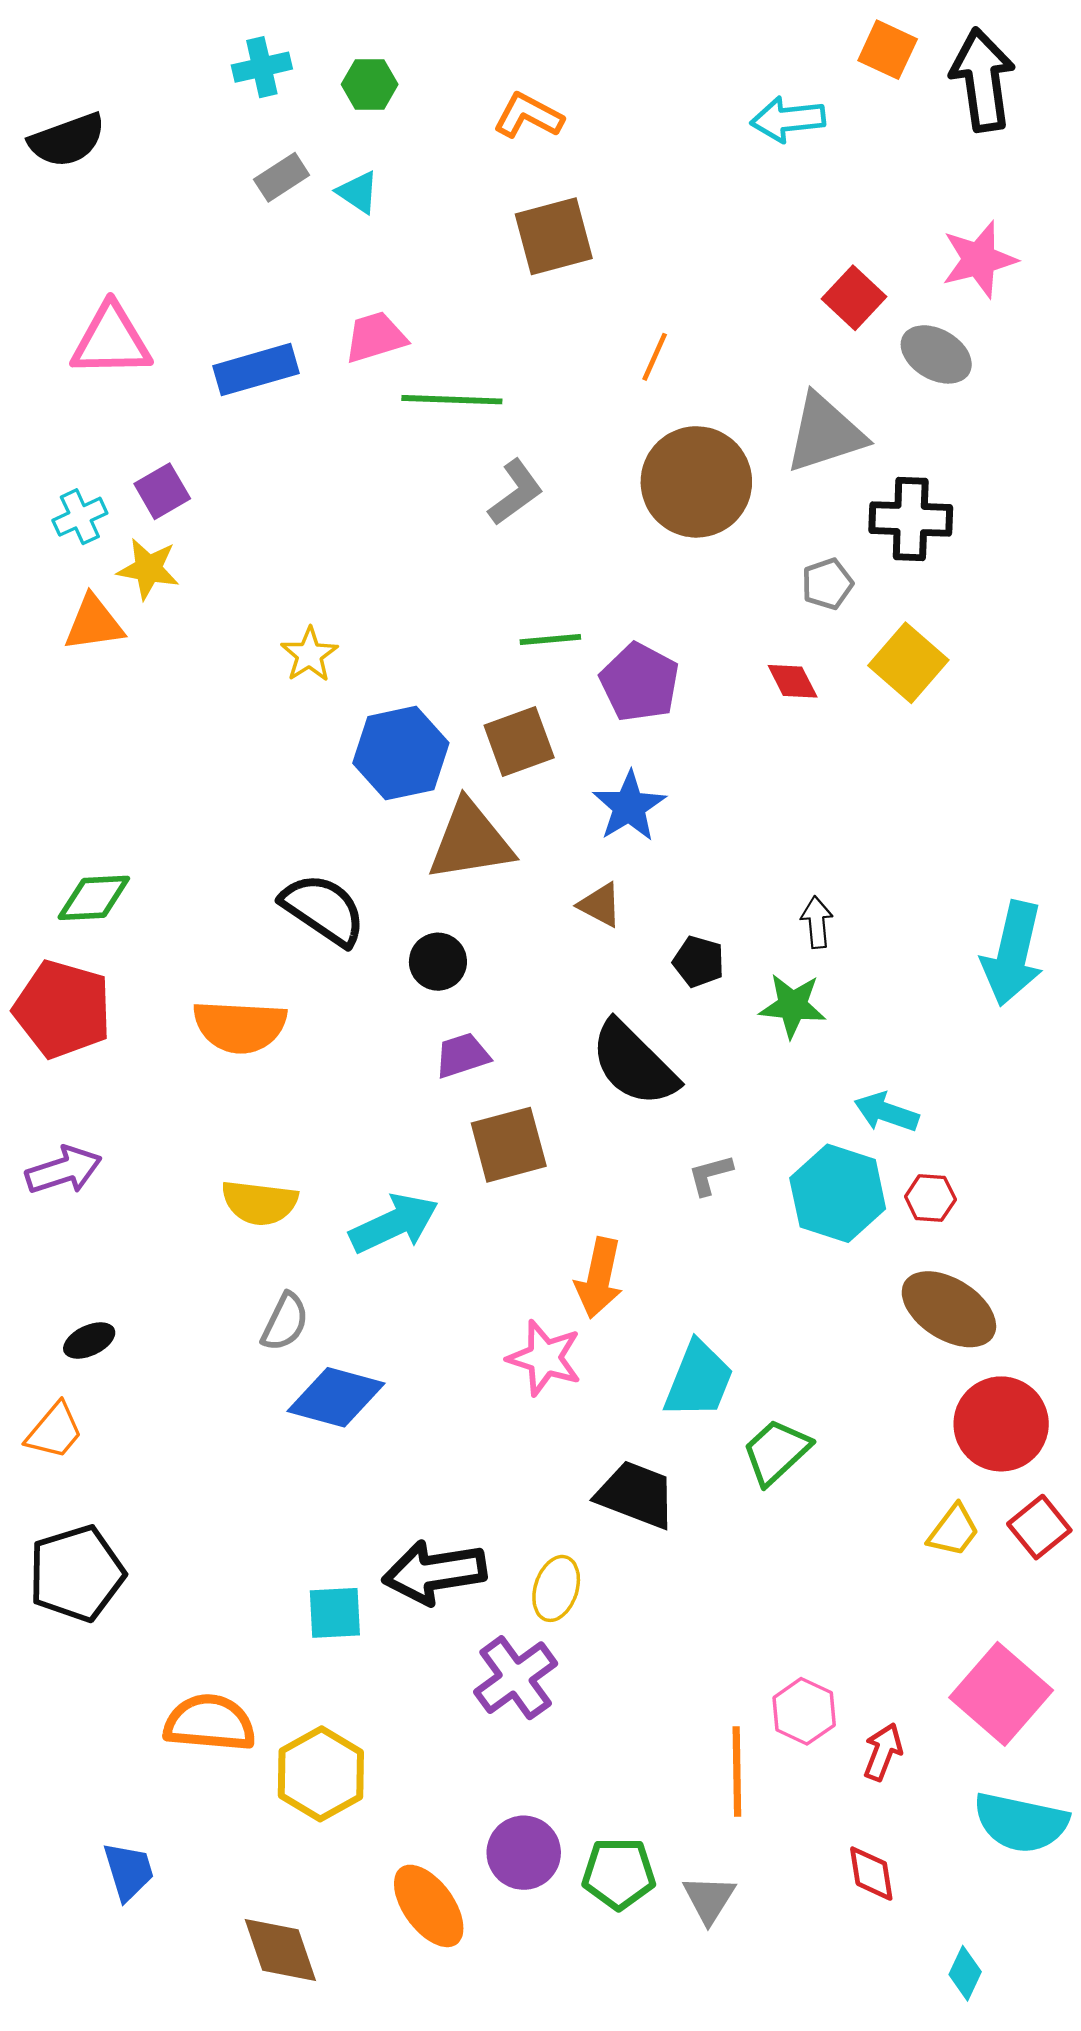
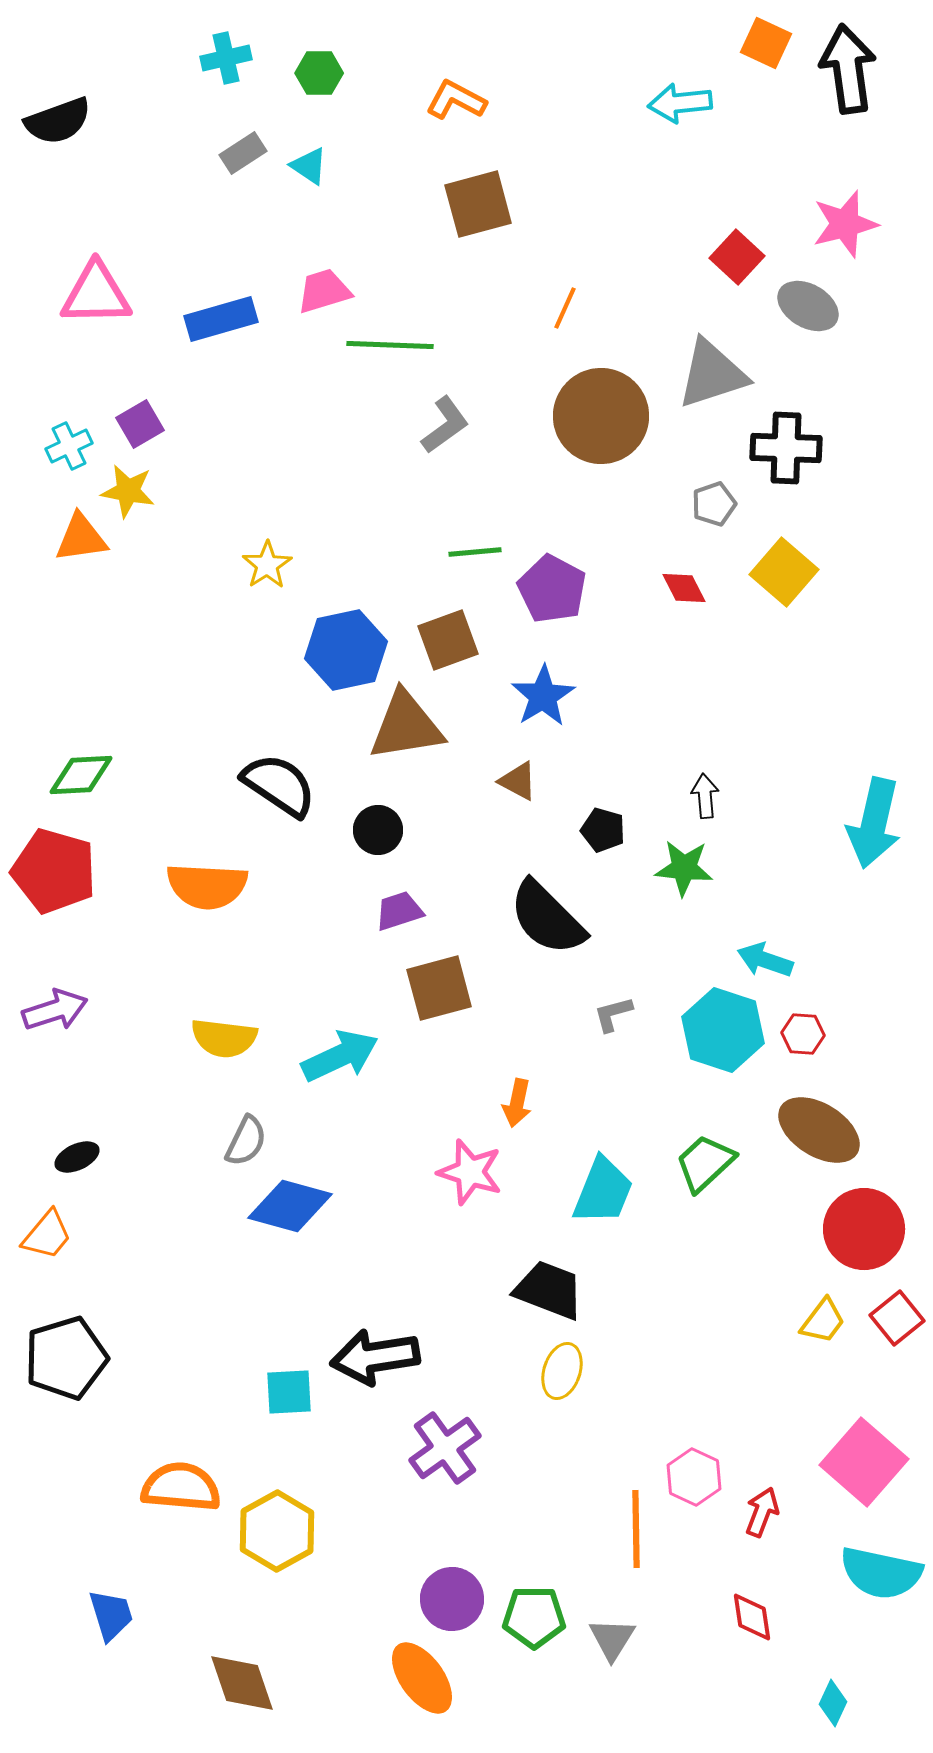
orange arrow: (599, 1278) -> (517, 1103), size x0.7
green trapezoid: (776, 1452) -> (705, 1163), moved
yellow ellipse: (556, 1588) -> (562, 1371), moved
orange ellipse: (429, 1906) -> (422, 1678), moved

